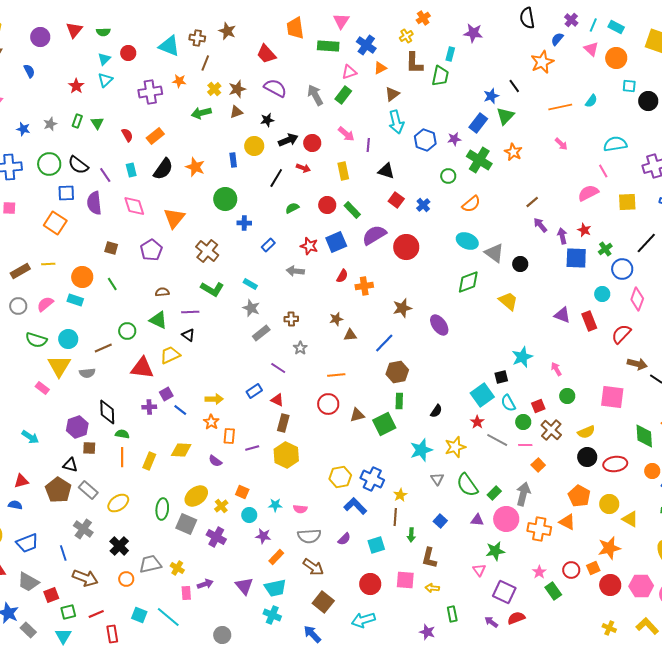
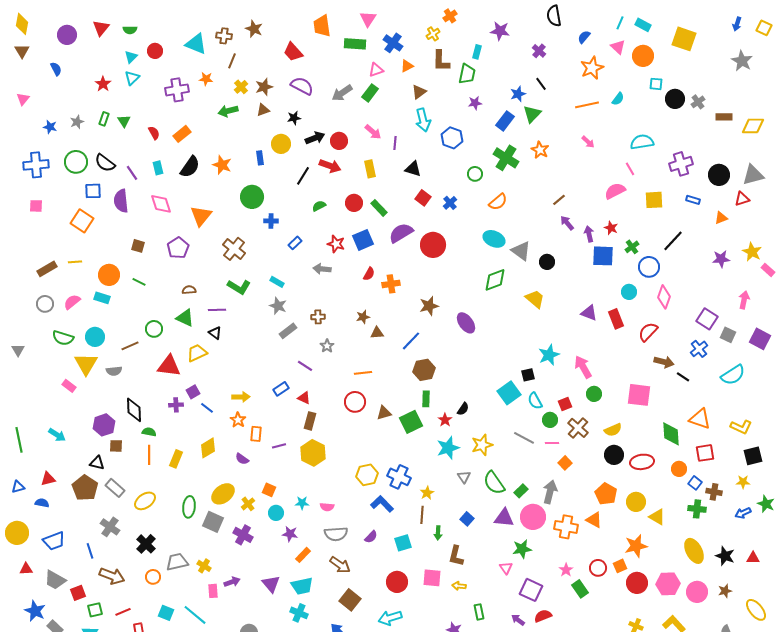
purple cross: (571, 20) -> (539, 51), moved
orange star: (542, 62) -> (592, 68), moved
gray arrow: (315, 95) -> (342, 93), turned -95
purple star: (454, 139) -> (475, 103), moved
red arrow: (303, 168) -> (330, 166), size x1.5
green line: (112, 284) -> (139, 282), turned -32
pink arrow: (556, 369) -> (583, 367), size x1.6
red star: (477, 422) -> (445, 420), moved
yellow diamond: (181, 450) -> (208, 448), turned -35
purple triangle: (477, 520) -> (504, 518), size x1.5

